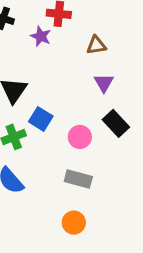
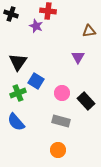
brown triangle: (96, 45) -> (89, 31), moved
black rectangle: (116, 123) -> (86, 101), moved

